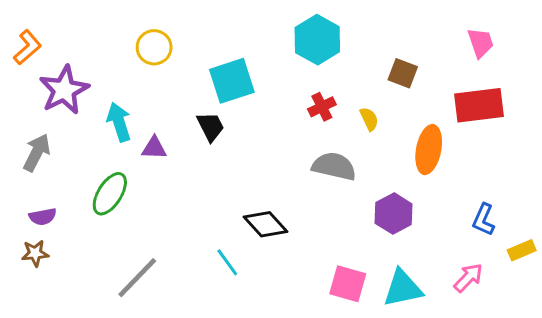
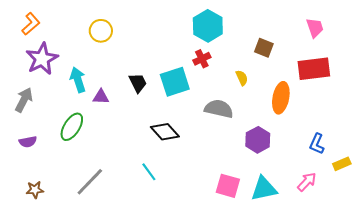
orange L-shape: (27, 47) -> (31, 24), moved
cyan square: (232, 81) -> (175, 82), moved
red cross: (322, 107) -> (202, 59), moved
black diamond: (265, 224) -> (165, 132), moved
brown star: (35, 253) -> (35, 190), moved

